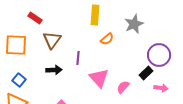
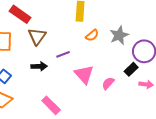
red rectangle: (35, 18) -> (20, 14), size x1.5
gray star: (134, 24) -> (119, 35), moved
purple line: (78, 58) -> (63, 54), turned 64

